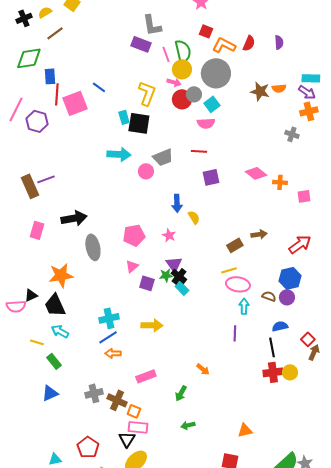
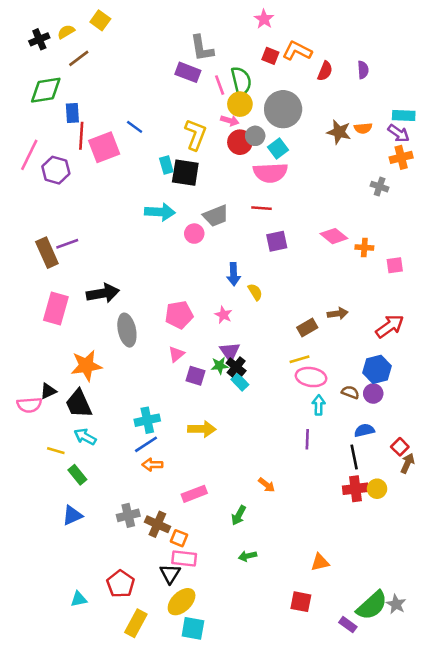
orange L-shape: (224, 45) -> (297, 51), moved
pink semicircle: (206, 123) -> (270, 173), size x1.5
pink rectangle: (37, 230) -> (56, 308), size x1.4

